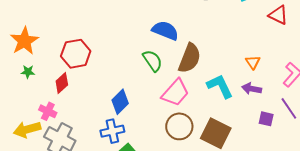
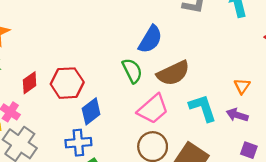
blue semicircle: (165, 30) -> (150, 39), turned 92
red hexagon: (76, 54) -> (67, 83), moved
brown semicircle: (190, 58) -> (173, 73), turned 36

